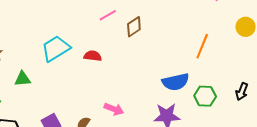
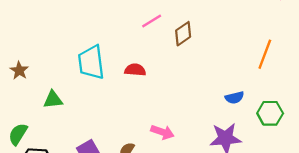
cyan trapezoid: (56, 48) -> (91, 62), turned -64
blue semicircle: (176, 82) -> (235, 98), size x0.6

